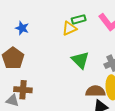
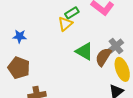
brown semicircle: (95, 91) -> (103, 57), moved, turned -42

